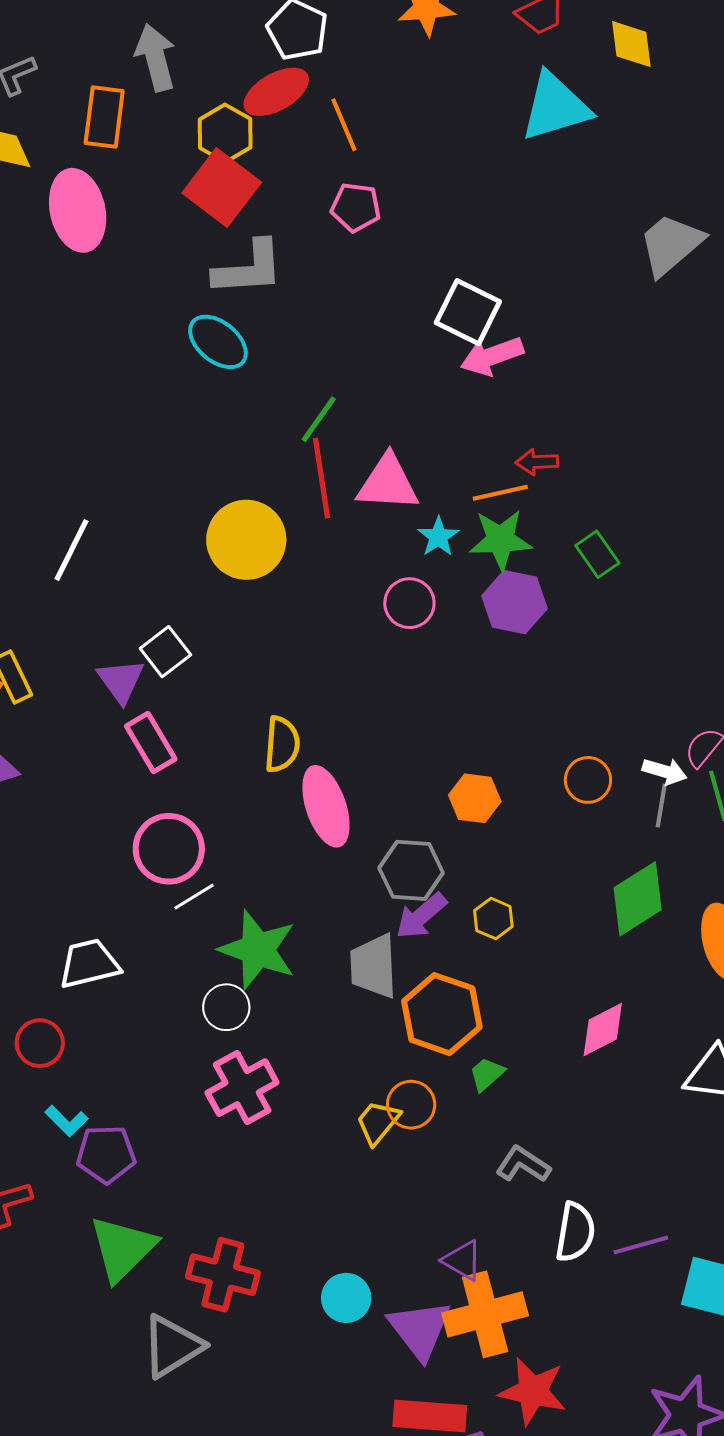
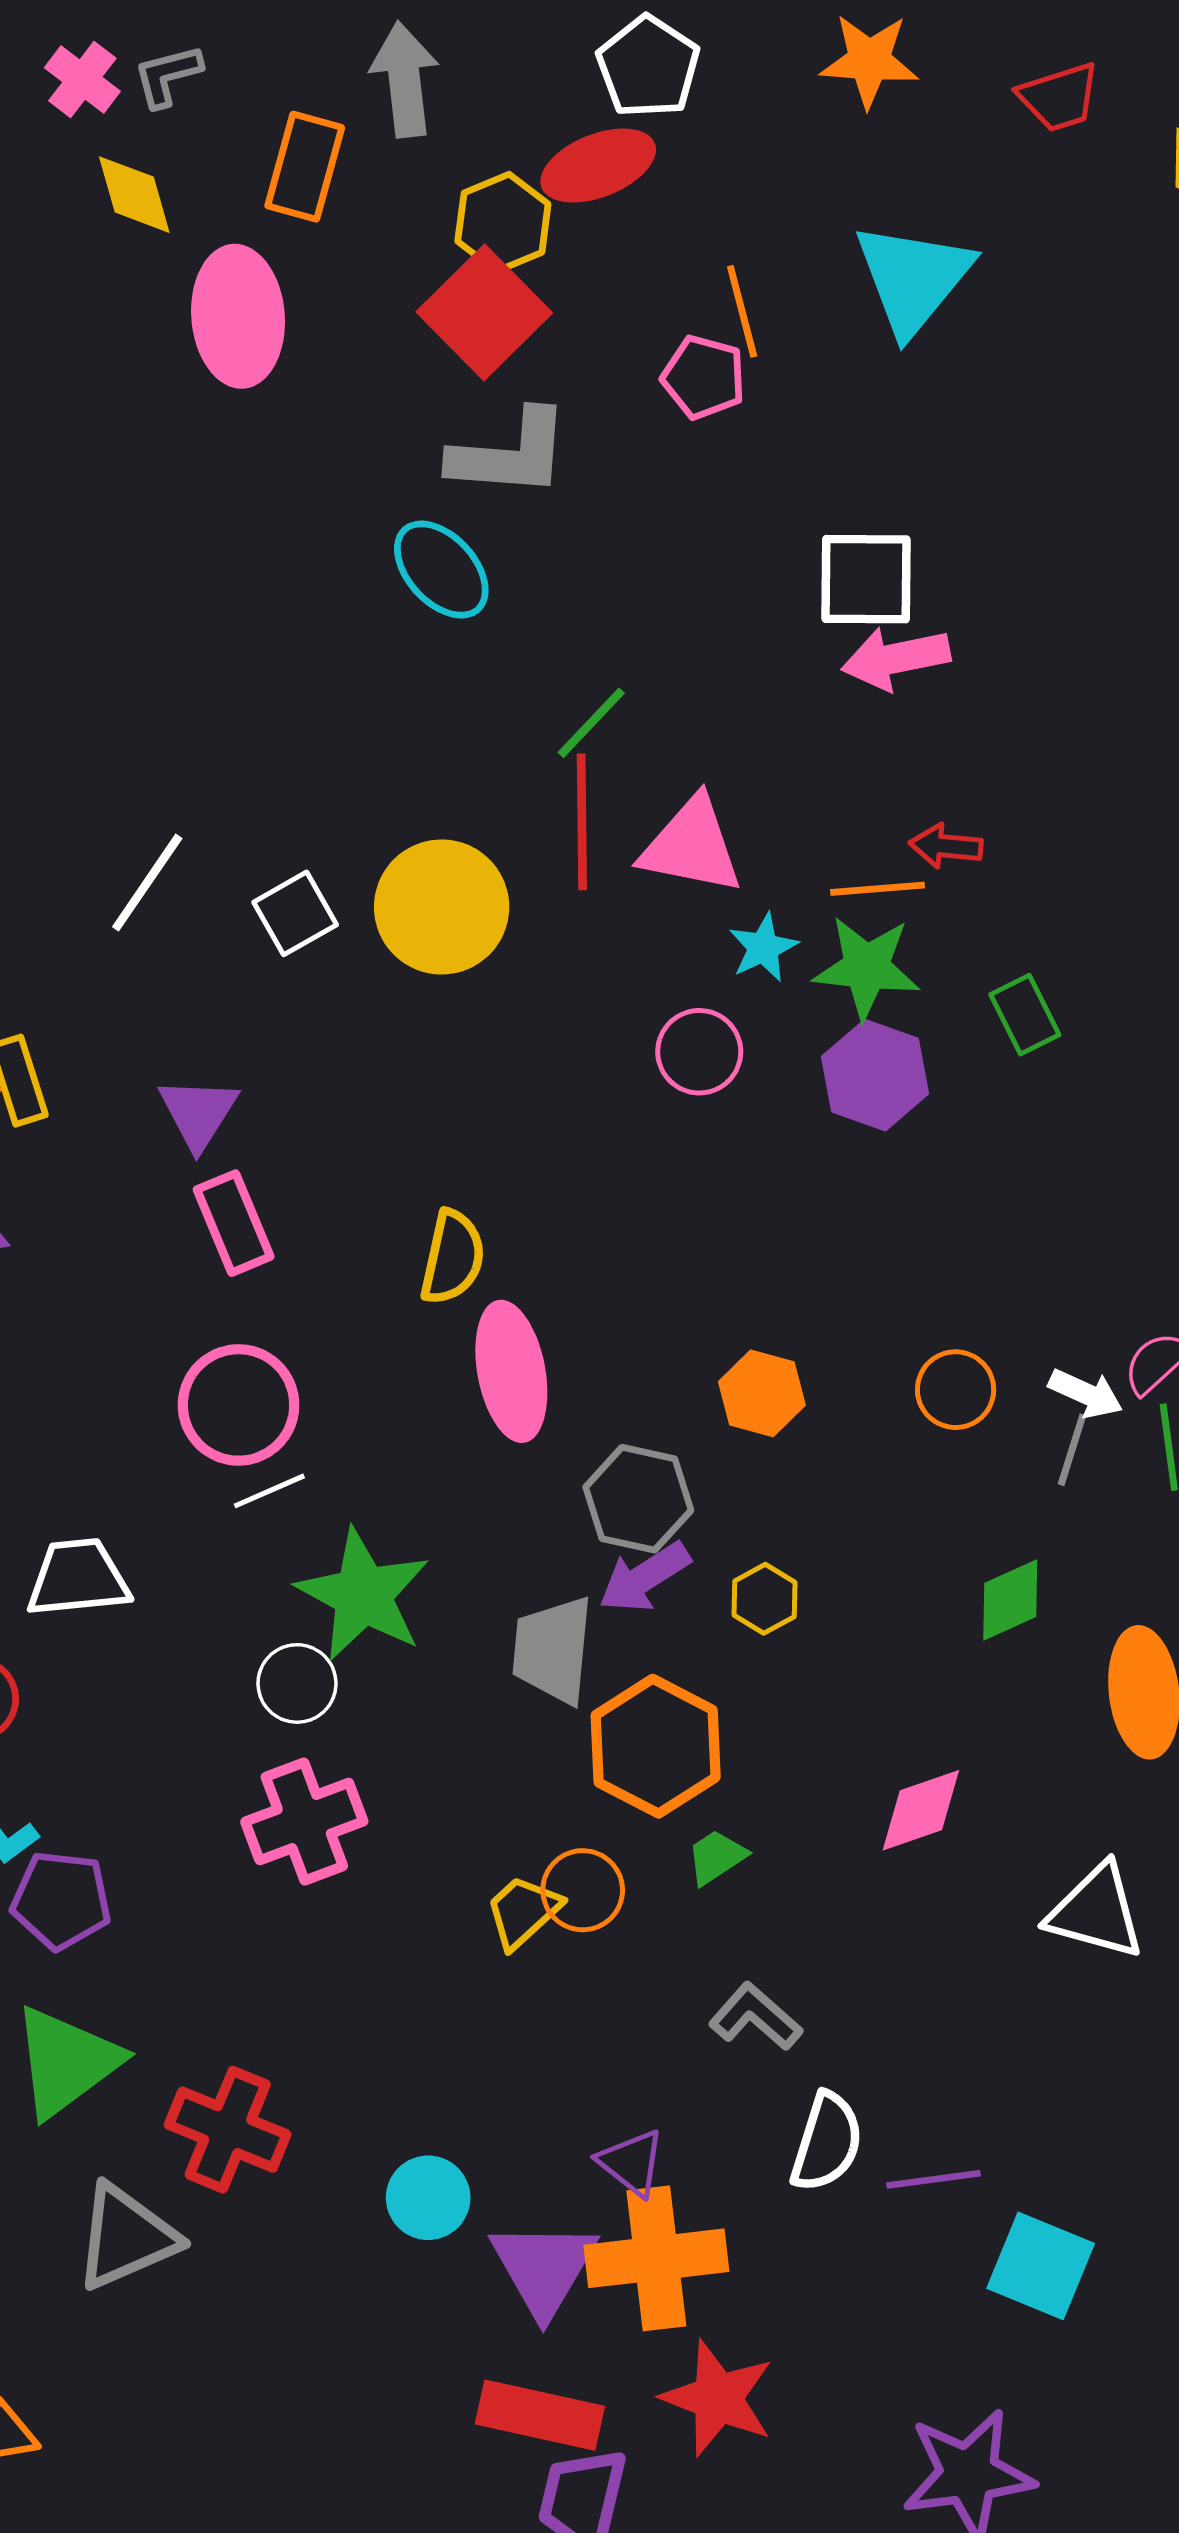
cyan triangle: (555, 107) -> (913, 278), moved, turned -42
orange line: (344, 125) -> (742, 311), moved
white square: (468, 312) -> (866, 579), turned -34
white square: (165, 652) -> (295, 913), moved
green diamond: (638, 899) -> (1010, 1600), size x0.7

